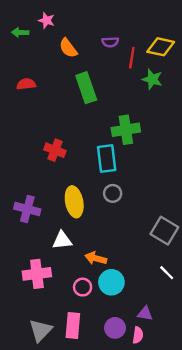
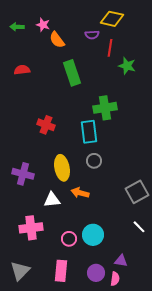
pink star: (47, 20) -> (43, 25), moved
yellow diamond: (161, 47) -> (112, 19), moved
gray square: (164, 231) -> (137, 192), turned 30
orange arrow: (96, 258) -> (80, 193), moved
gray triangle: (41, 330) -> (20, 271), moved

